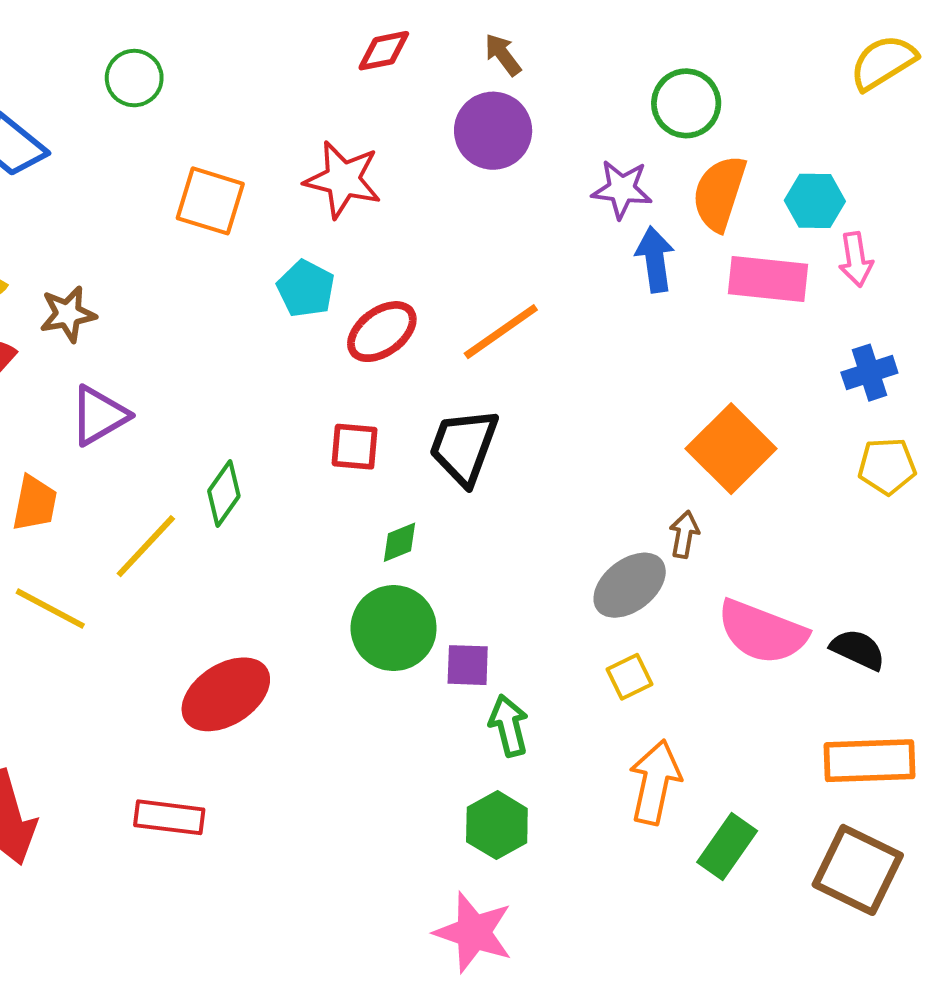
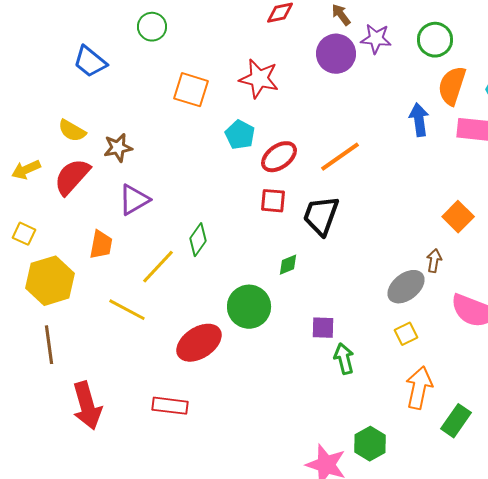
purple star: (622, 189) -> (376, 39), moved
red square: (355, 447) -> (273, 201), moved
orange square: (731, 449) -> (458, 217), size x0.7
yellow line: (50, 609) -> (127, 310), moved
green circle: (394, 628) -> (249, 307), moved
green hexagon: (497, 825) -> (370, 444), moved

